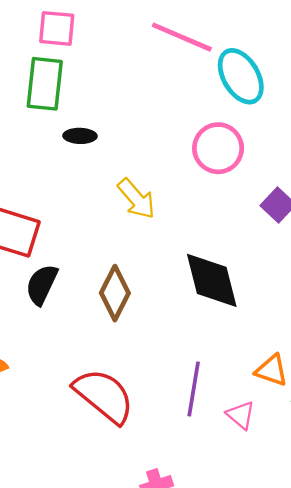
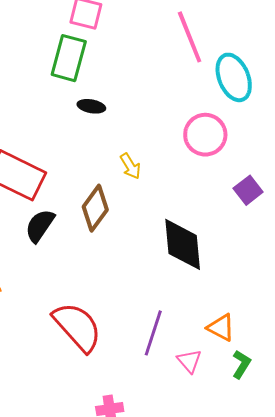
pink line: (182, 37) -> (190, 37), turned 36
yellow arrow: (136, 199) -> (130, 166), size x0.7
brown diamond: (115, 293) -> (95, 208), moved

